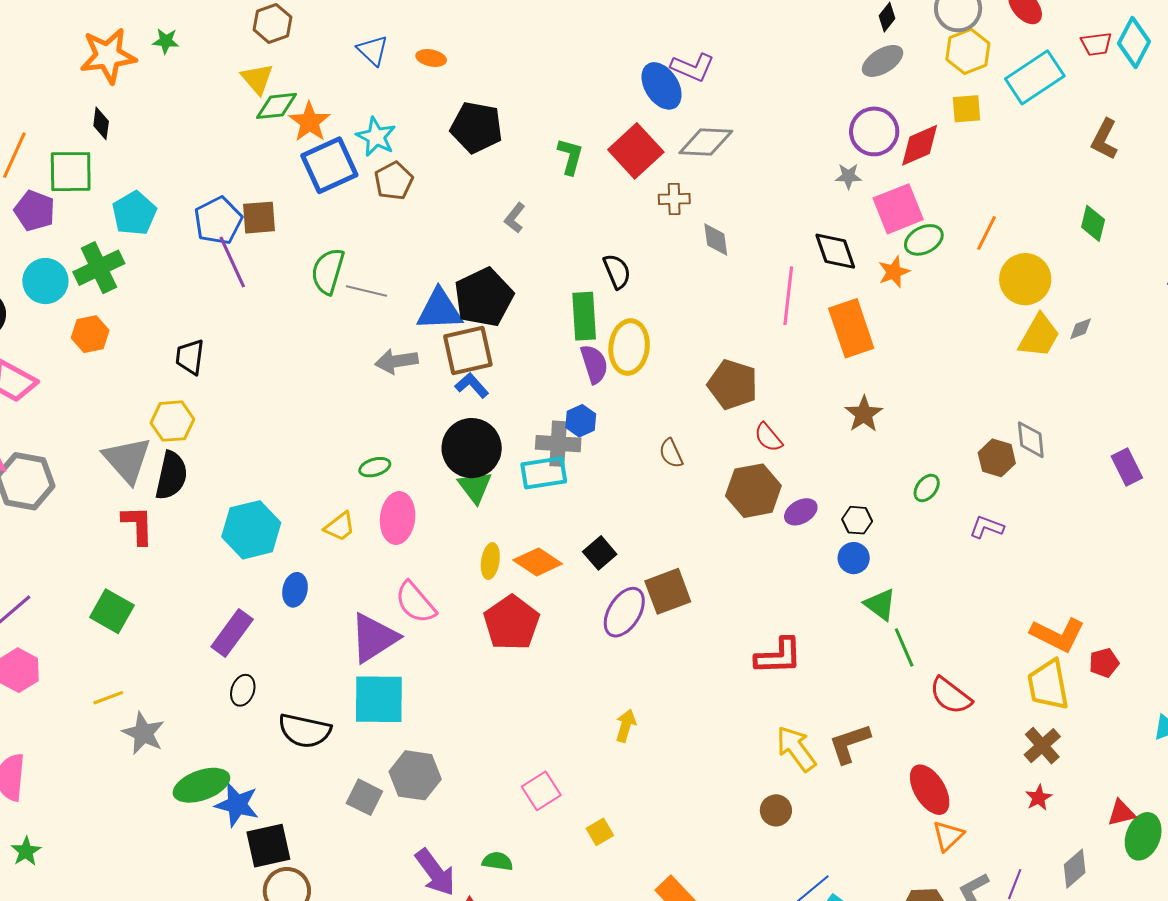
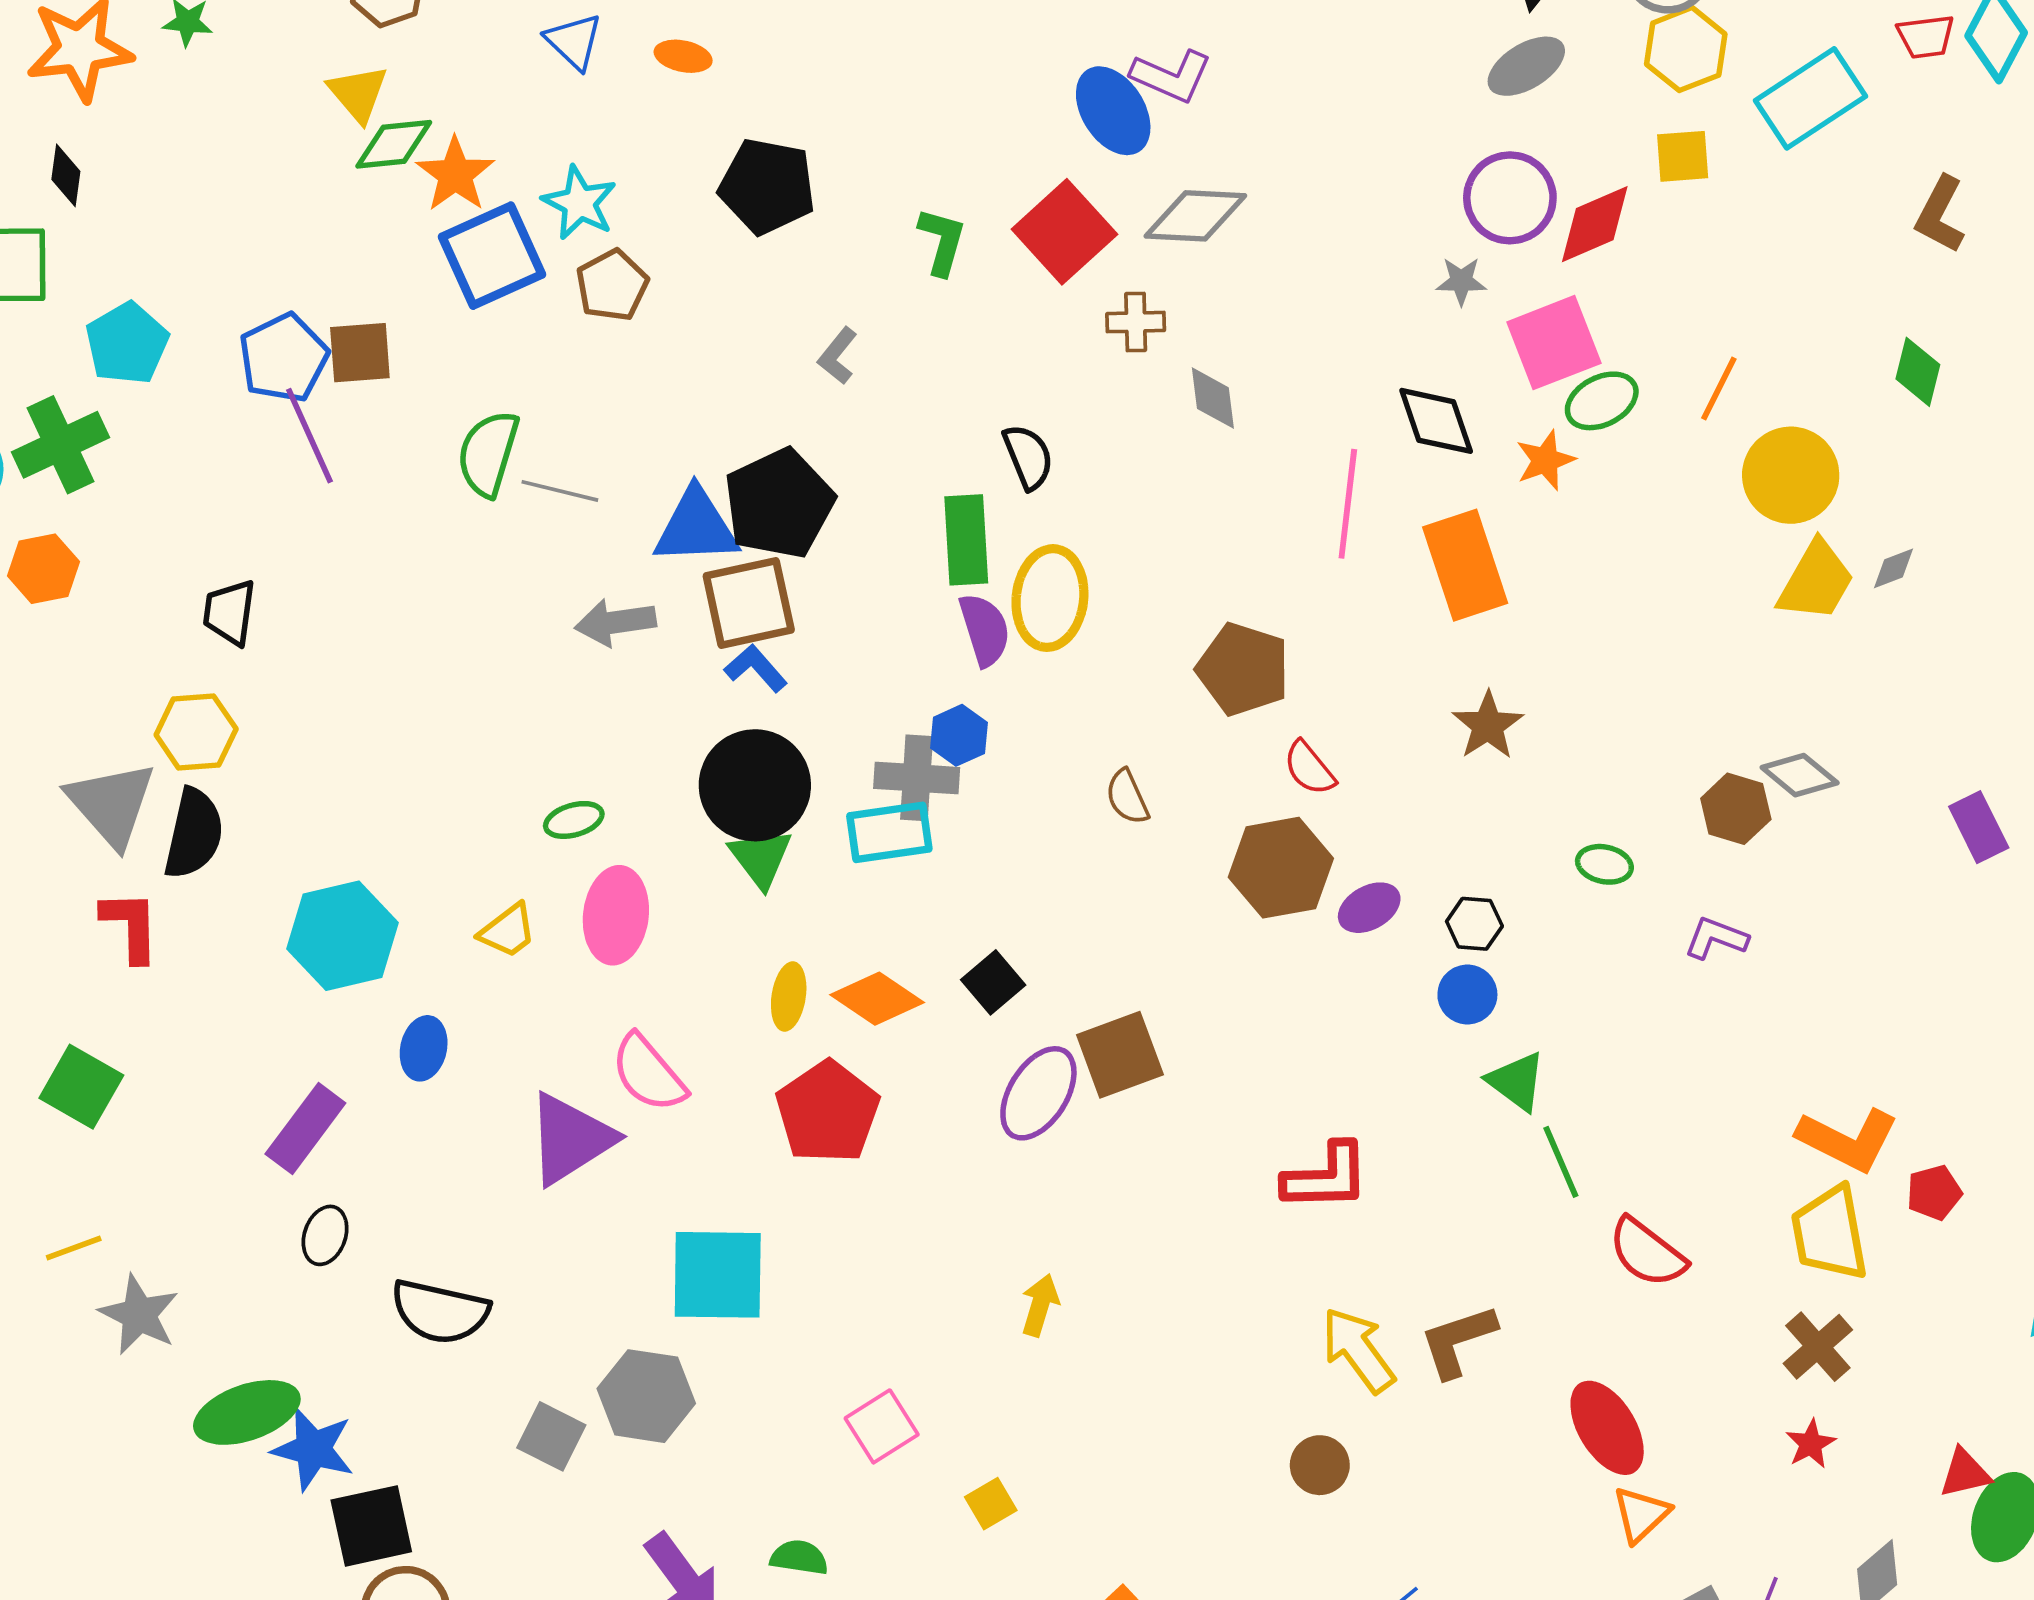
gray diamond: (1031, 440) -> (1800, 775), turned -45
green ellipse: (927, 488) -> (1604, 864), turned 64
cyan square: (379, 699) -> (718, 1275), moved

